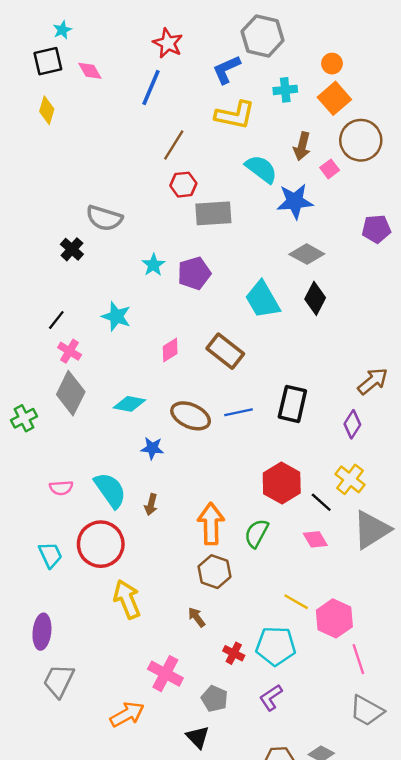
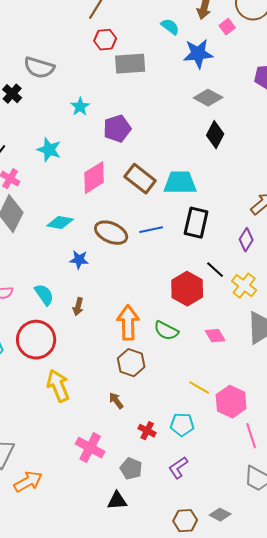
cyan semicircle: (261, 169) -> (170, 27), size x0.7
purple pentagon: (194, 273) -> (117, 129), moved
cyan trapezoid: (262, 300) -> (180, 183), moved, turned 120
pink diamond: (170, 350) -> (94, 178), size x1.6
cyan semicircle: (110, 490) -> (44, 295), size x0.7
black line: (321, 502) -> (215, 270), moved
green semicircle: (256, 533) -> (166, 331), turned -90
cyan pentagon: (276, 646) -> (182, 425), size x0.7
orange arrow: (127, 714) -> (28, 482), moved
black triangle: (198, 737) -> (117, 501), turned -50

